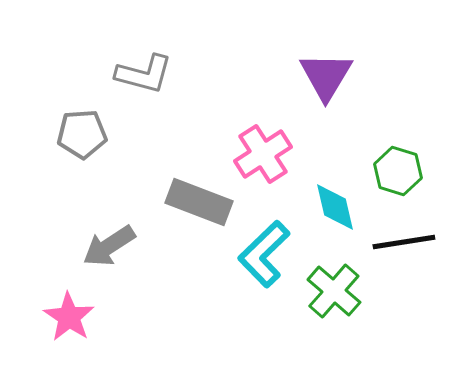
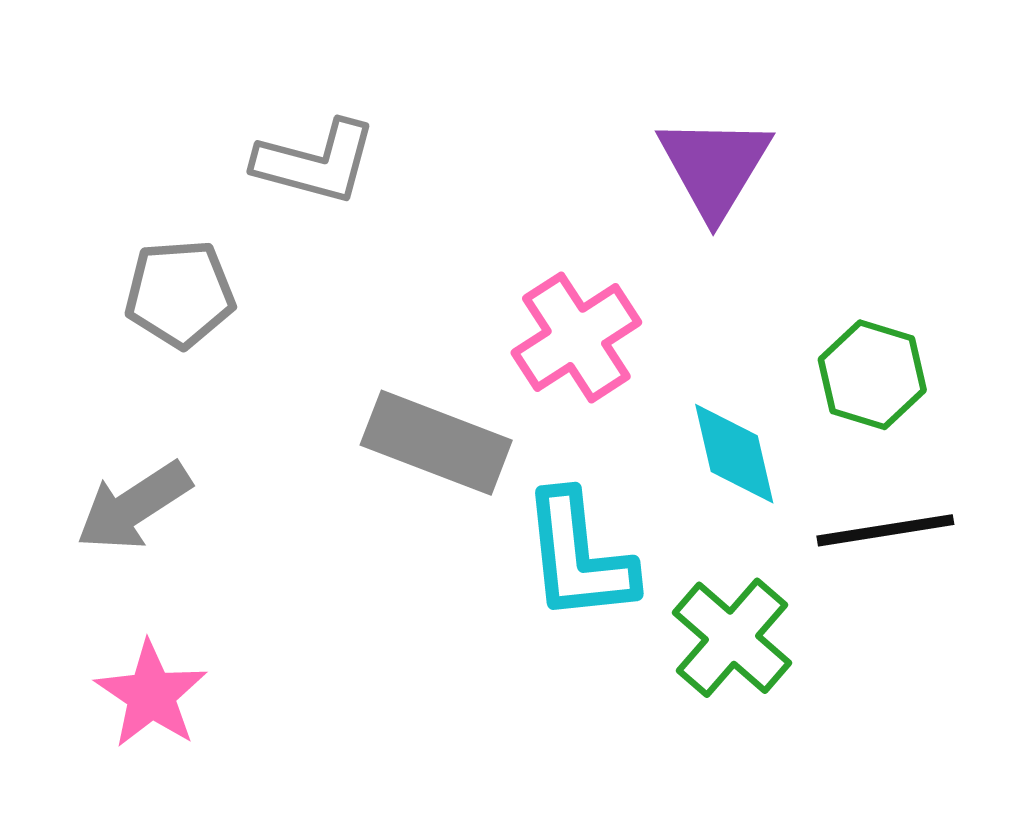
gray arrow: (109, 246) -> (134, 506), moved
cyan L-shape: (264, 254) -> (579, 557), turned -52

